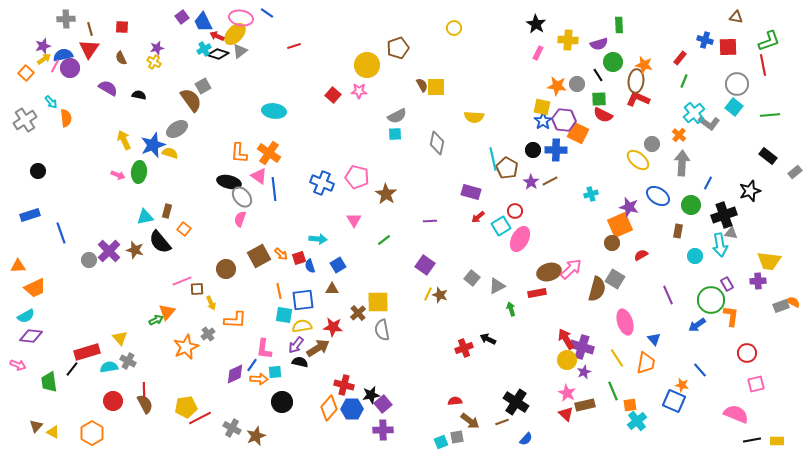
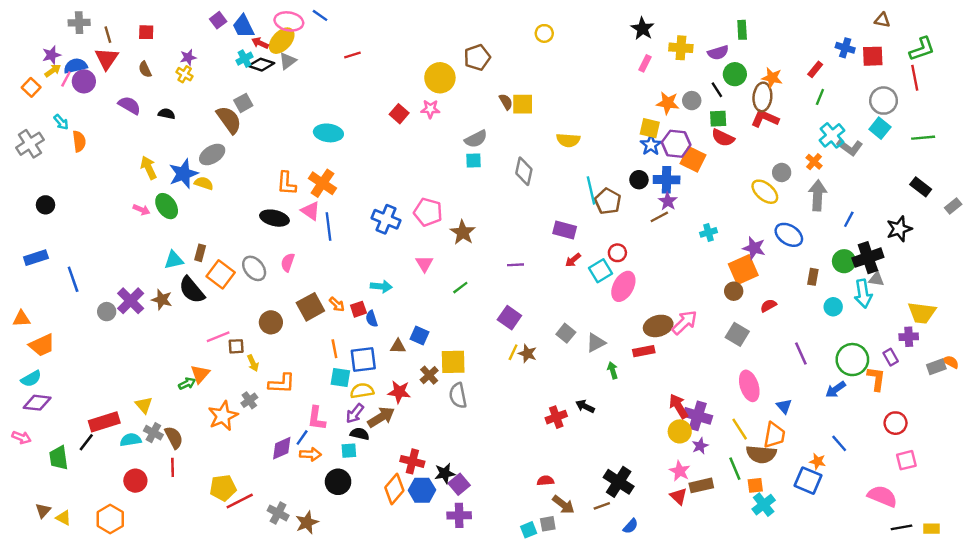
green ellipse: (139, 172) -> (167, 206), turned -40
purple star: (531, 182) -> (668, 201), moved
gray ellipse: (242, 197) -> (254, 268), moved
green circle: (691, 205) -> (844, 261), moved
orange square: (184, 229) -> (221, 274), size x1.6
blue square: (338, 265) -> (420, 336), moved, turned -35
purple rectangle: (727, 284) -> (891, 357), moved
brown semicircle: (597, 289) -> (761, 454), moved, turned 80
cyan square: (275, 372) -> (349, 451), moved
brown semicircle: (145, 404) -> (174, 437), moved

